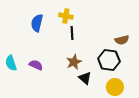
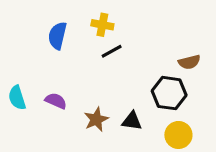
black line: (72, 33) -> (112, 51), turned 64
brown star: (74, 62) -> (96, 119), moved
black triangle: (85, 78) -> (132, 121), turned -32

